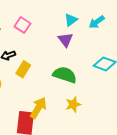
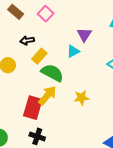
cyan triangle: (71, 20) -> (73, 51), moved
green semicircle: (65, 75) -> (52, 73), moved

